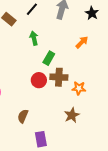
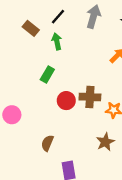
green arrow: (34, 38) -> (57, 41), moved
green rectangle: (49, 58) -> (47, 75), moved

